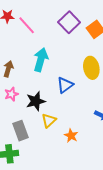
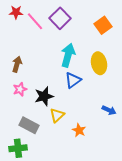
purple square: (69, 22) -> (60, 18), moved
cyan arrow: (41, 60) -> (68, 55), moved
gray rectangle: (20, 131) -> (29, 125), turned -42

